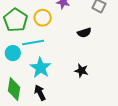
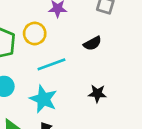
cyan line: (33, 42) -> (51, 64), moved

